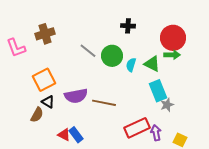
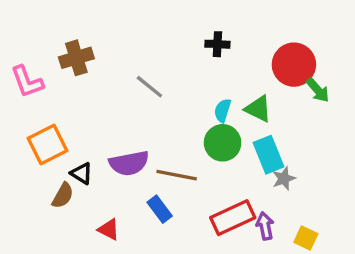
green arrow: (172, 55) -> (318, 90), moved, turned 49
green circle: (112, 56) -> (223, 143), moved
orange square: (44, 80) -> (47, 144), moved
blue rectangle: (76, 135) -> (160, 209), moved

